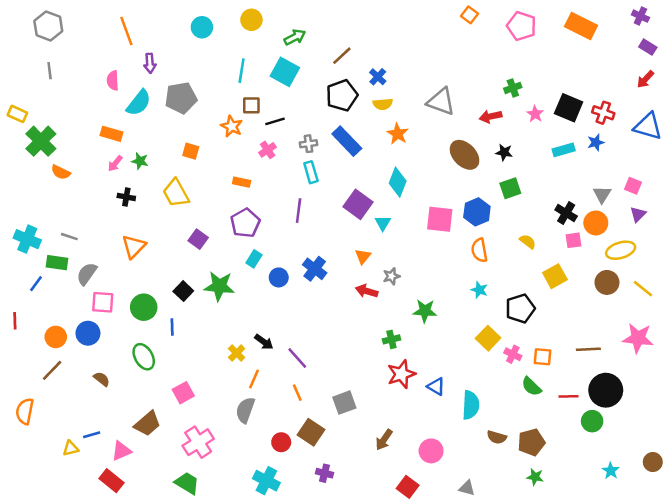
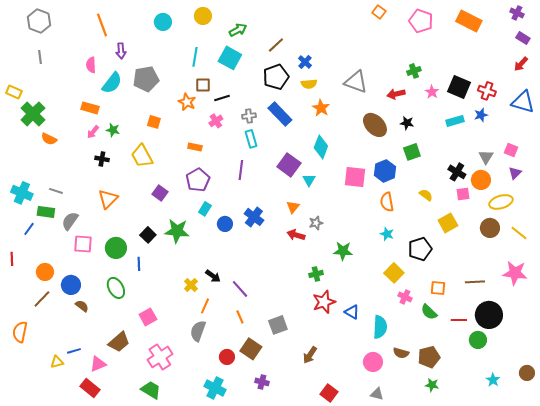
blue circle: (88, 333) -> (71, 285), moved
pink cross: (513, 354) -> (405, 297), moved
pink circle: (431, 451) -> (373, 362), moved

